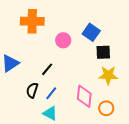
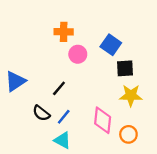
orange cross: (32, 21) -> (64, 32), moved, size x0.7
black semicircle: (32, 90) -> (41, 113), turned -70

